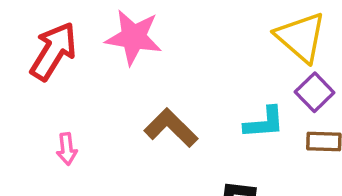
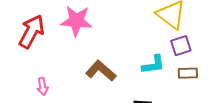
purple square: (315, 92) -> (181, 46), turned 30

